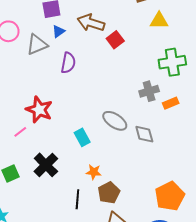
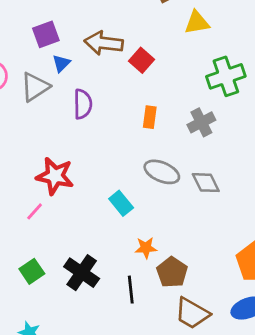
orange rectangle: (171, 103) -> (150, 117), moved, turned -49
black cross: (46, 165) -> (82, 273), moved

